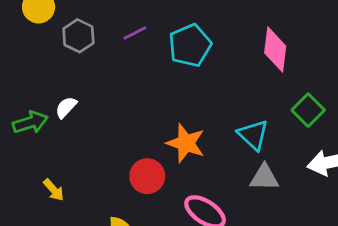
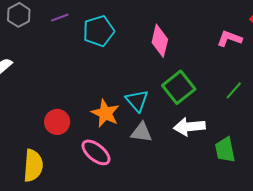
green square: (308, 110) -> (179, 87), size x1.4
orange star: (186, 143) -> (105, 113), moved

